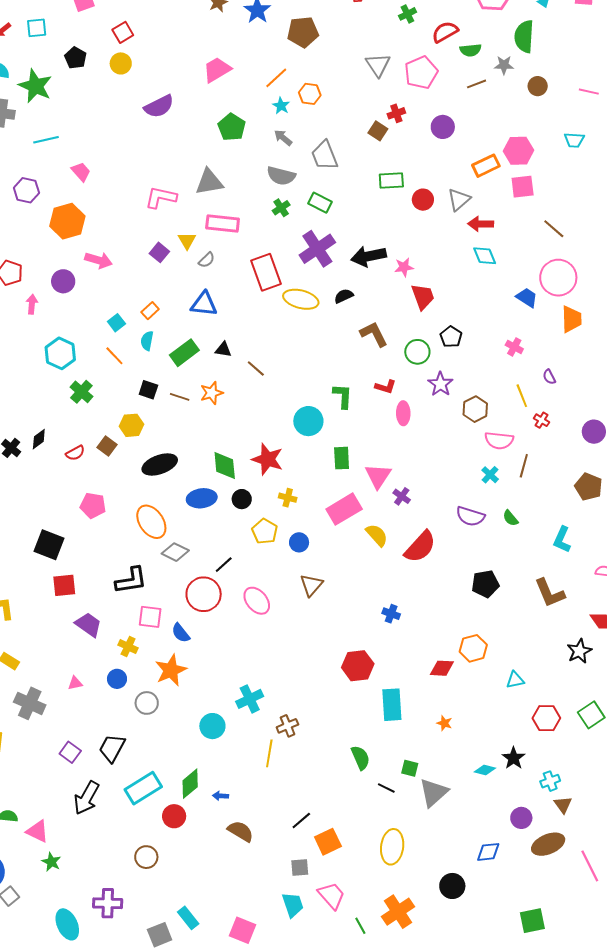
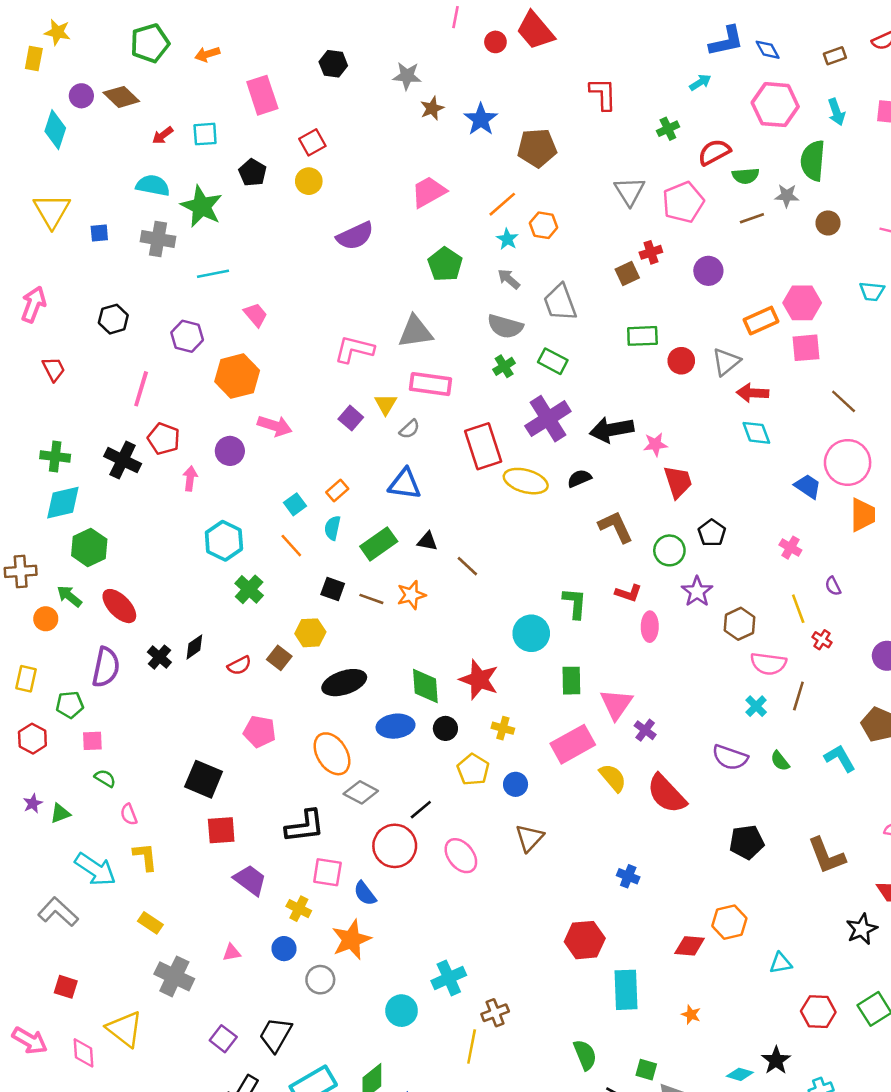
brown square: (378, 131) -> (627, 274), turned 30
cyan L-shape: (562, 540) -> (840, 758), moved, turned 124
red semicircle: (420, 547) -> (667, 794), turned 93

